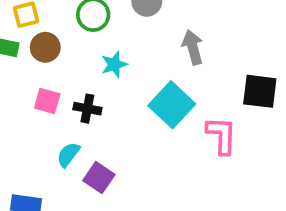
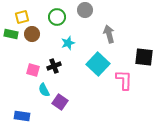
pink square: (47, 101) -> (33, 70), moved
black cross: (87, 109) -> (54, 66), turned -32
cyan semicircle: (68, 155) -> (44, 90), turned -64

